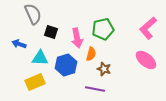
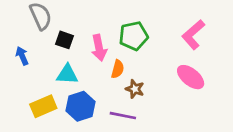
blue arrow: (19, 44) -> (22, 56), turned 48
cyan triangle: (40, 58) -> (67, 74), moved
blue hexagon: (66, 65) -> (80, 106), moved

